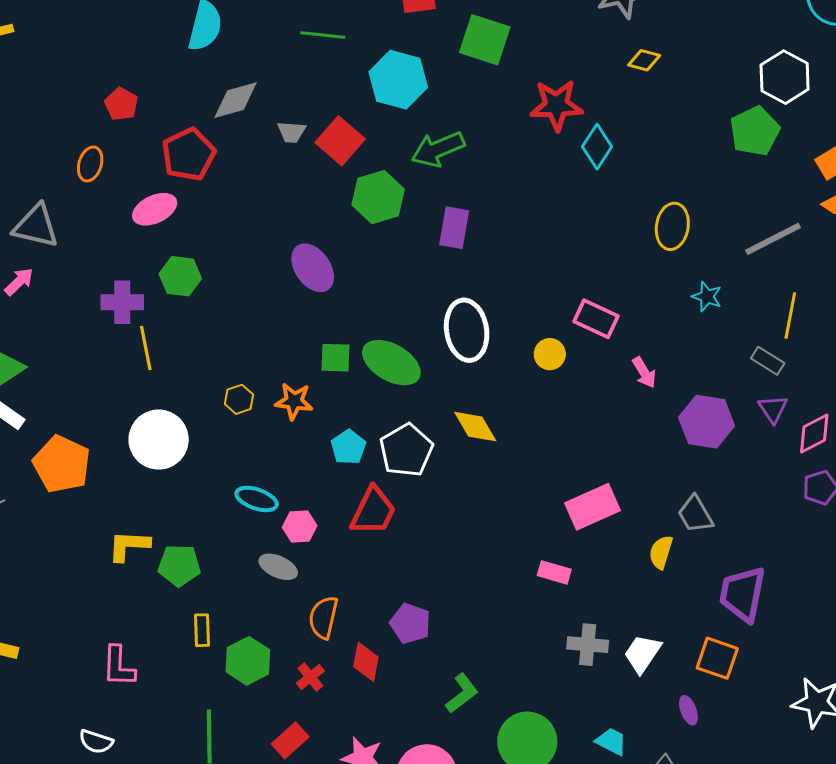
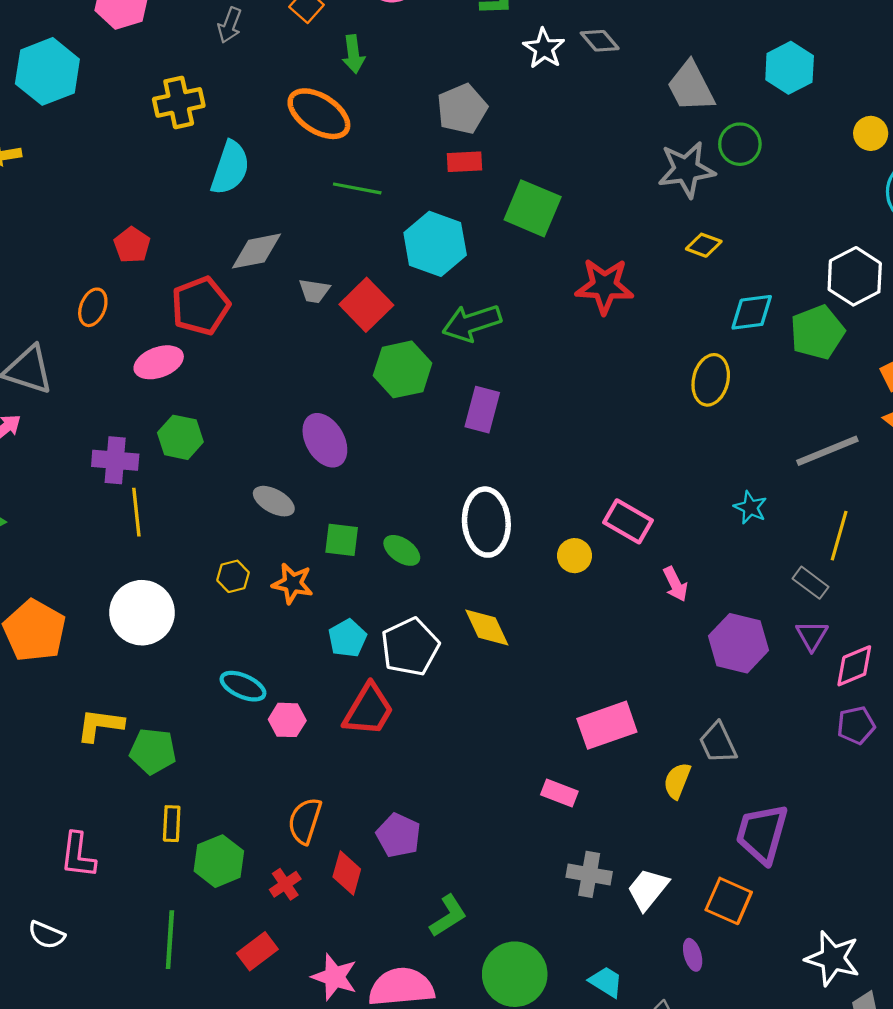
cyan diamond: (597, 147) -> (752, 312), moved, turned 45
yellow ellipse: (672, 226) -> (711, 380), moved
green ellipse: (391, 363) -> (402, 550), size x0.6
gray ellipse: (278, 567) -> (274, 501), moved

